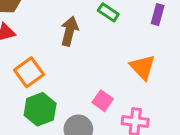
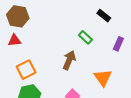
brown arrow: (69, 31) -> (69, 60), moved

